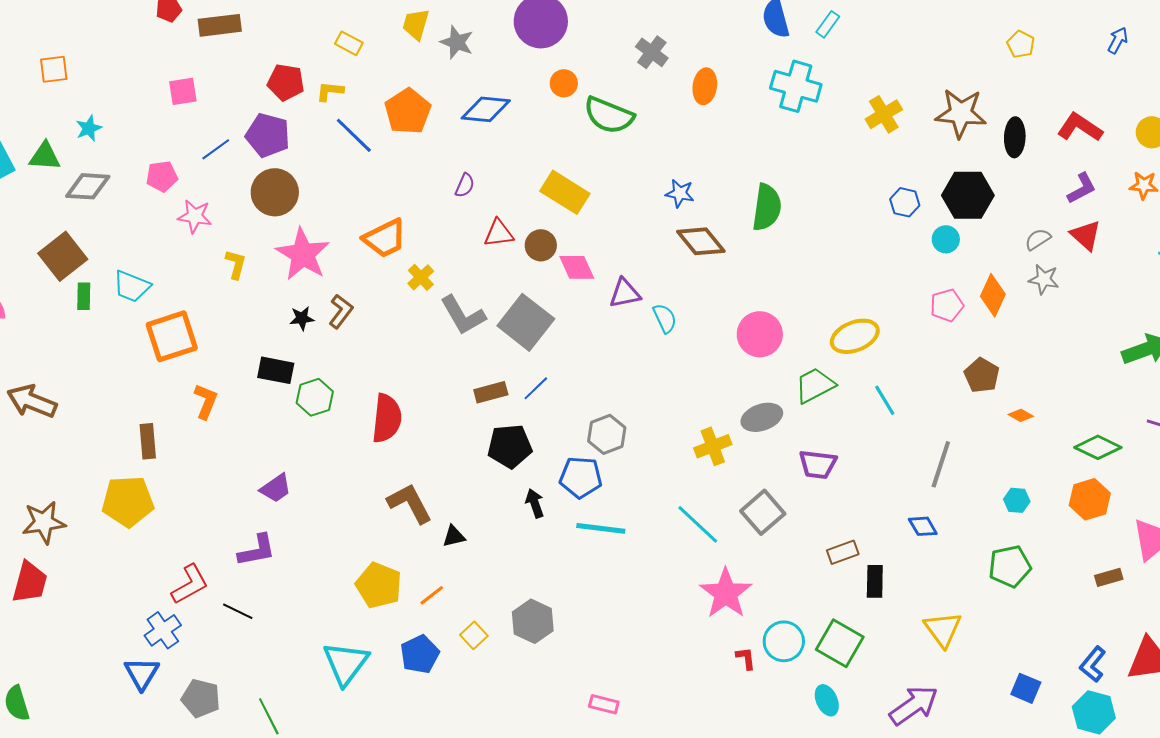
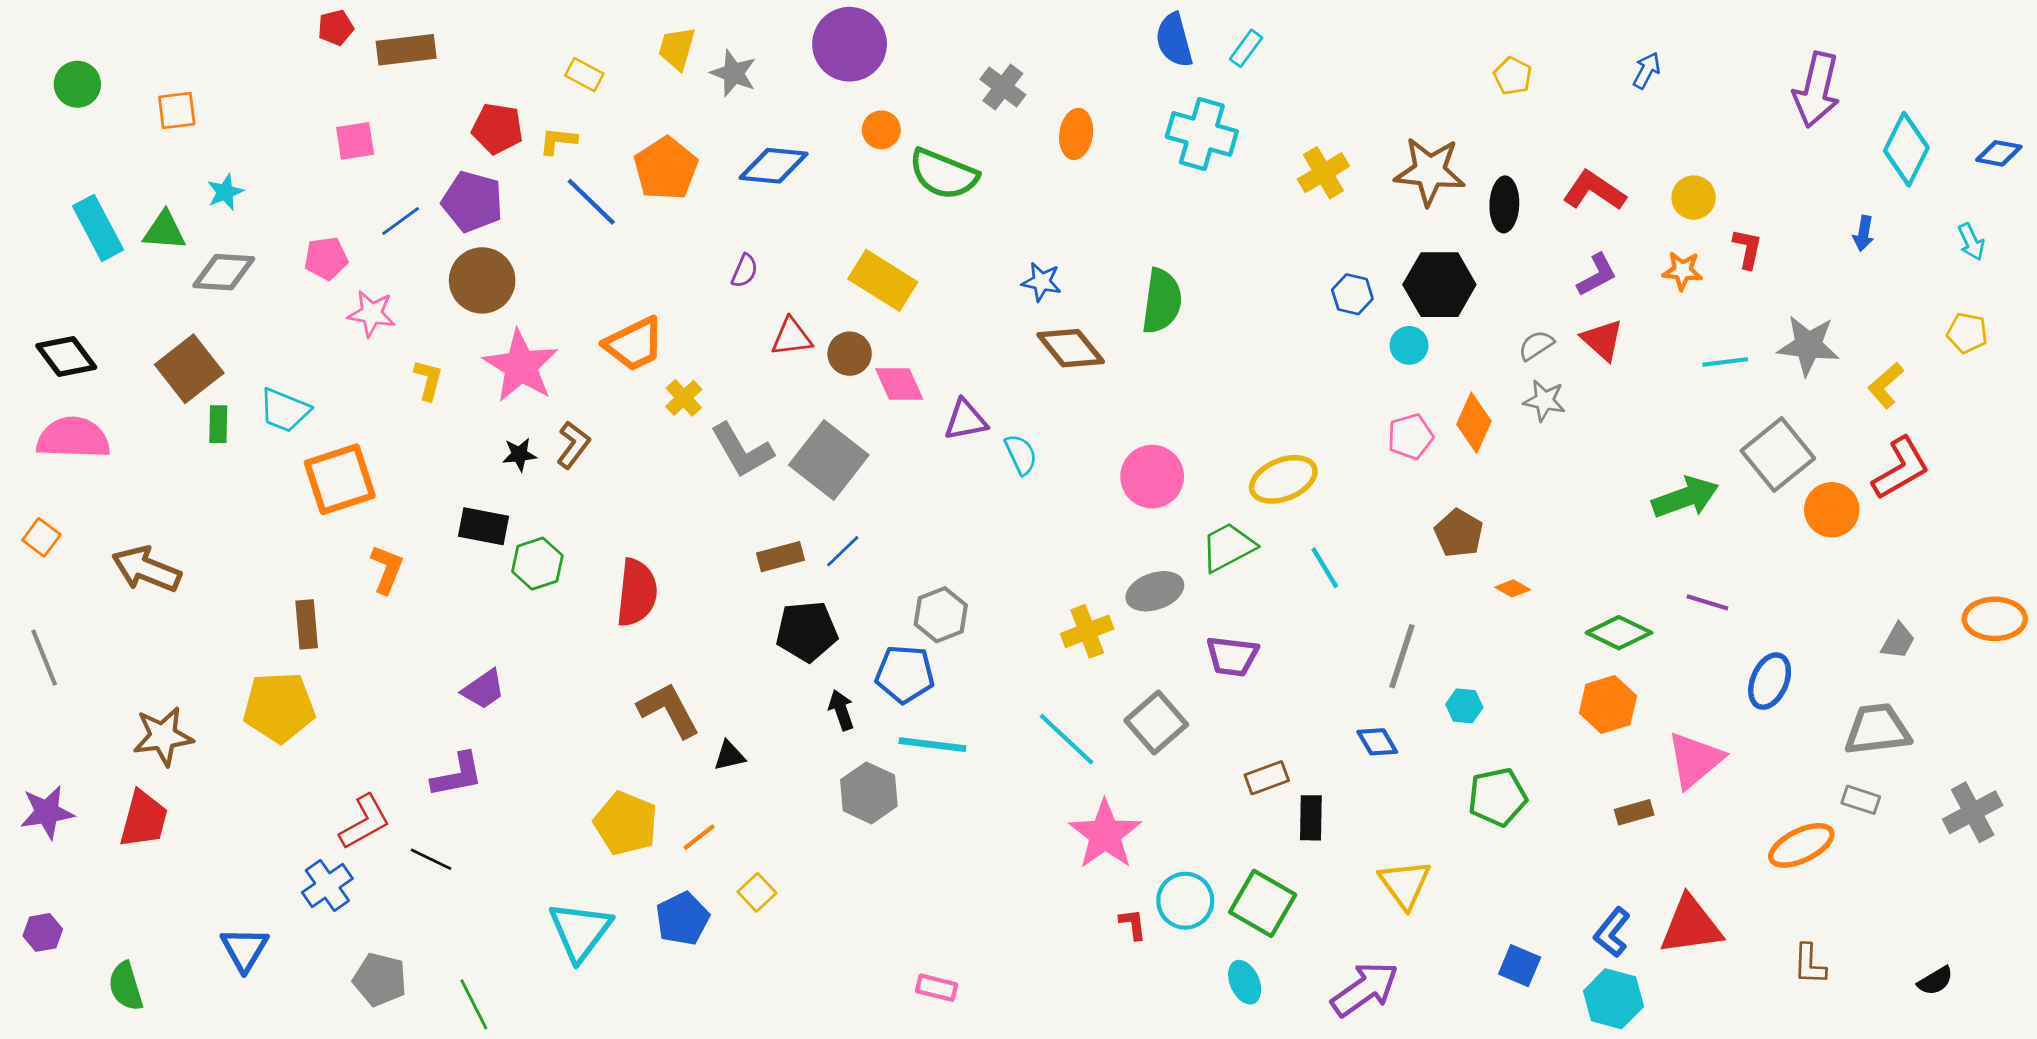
cyan hexagon: (1017, 500) -> (1464, 706), moved
gray hexagon: (533, 621) -> (869, 793), moved
blue triangle: (142, 673) -> (245, 949), moved

